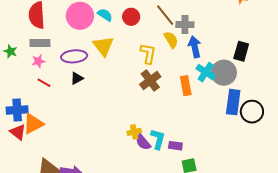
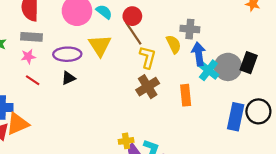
brown line: (165, 15) -> (133, 33), moved
cyan cross: (206, 72) -> (208, 70), moved
gray circle: (224, 73) -> (228, 67), moved
black circle: (252, 112) -> (258, 111), moved

